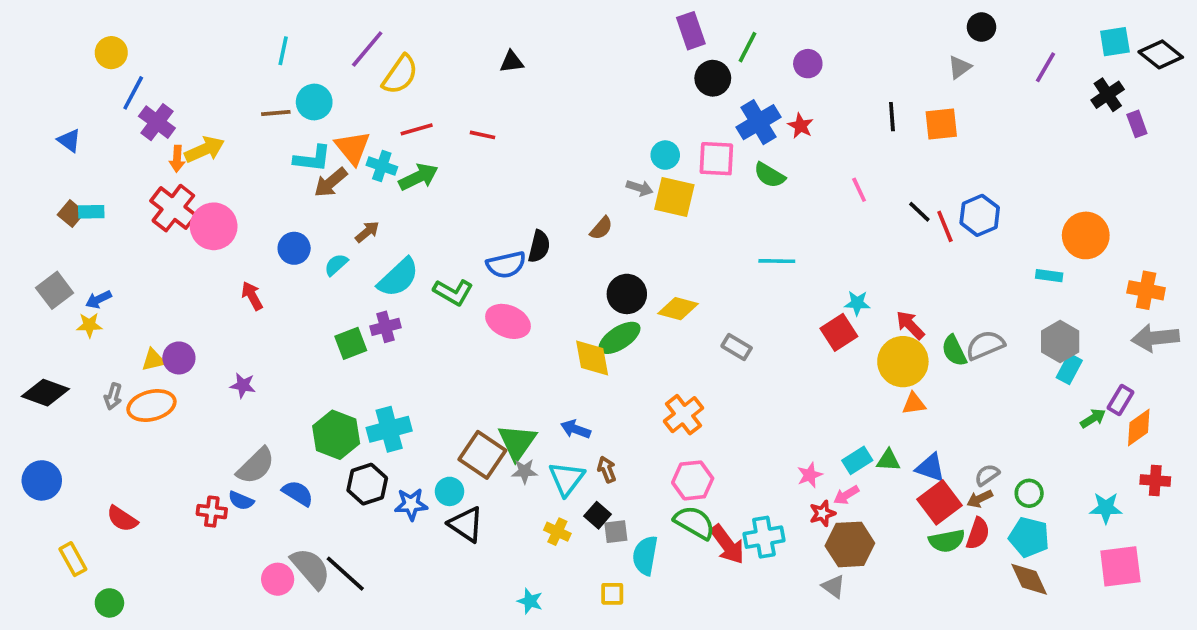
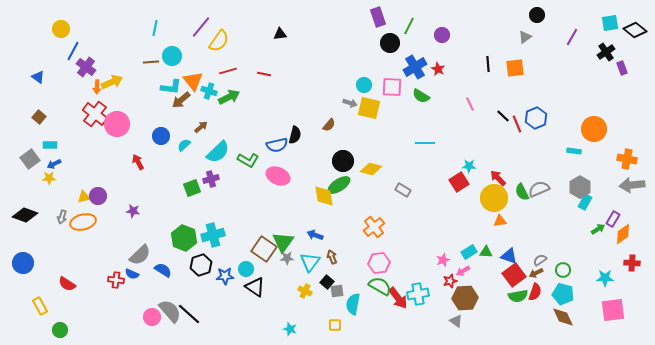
cyan rectangle: (91, 212) -> (50, 145), moved

